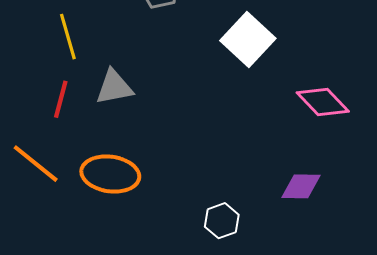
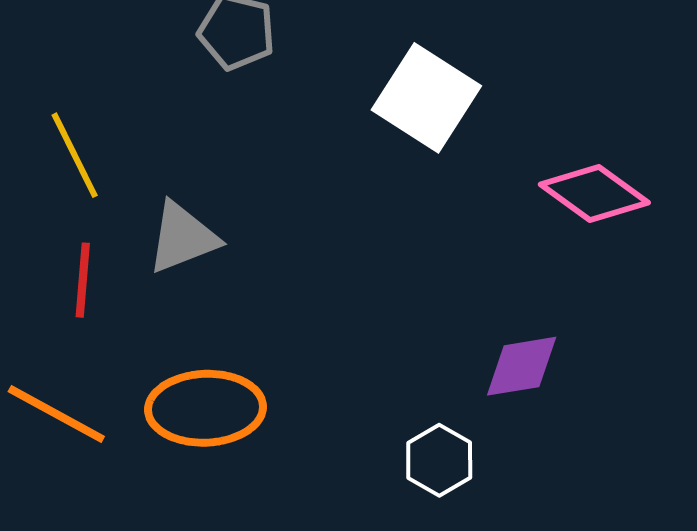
purple diamond: (301, 186) -> (522, 366), moved

